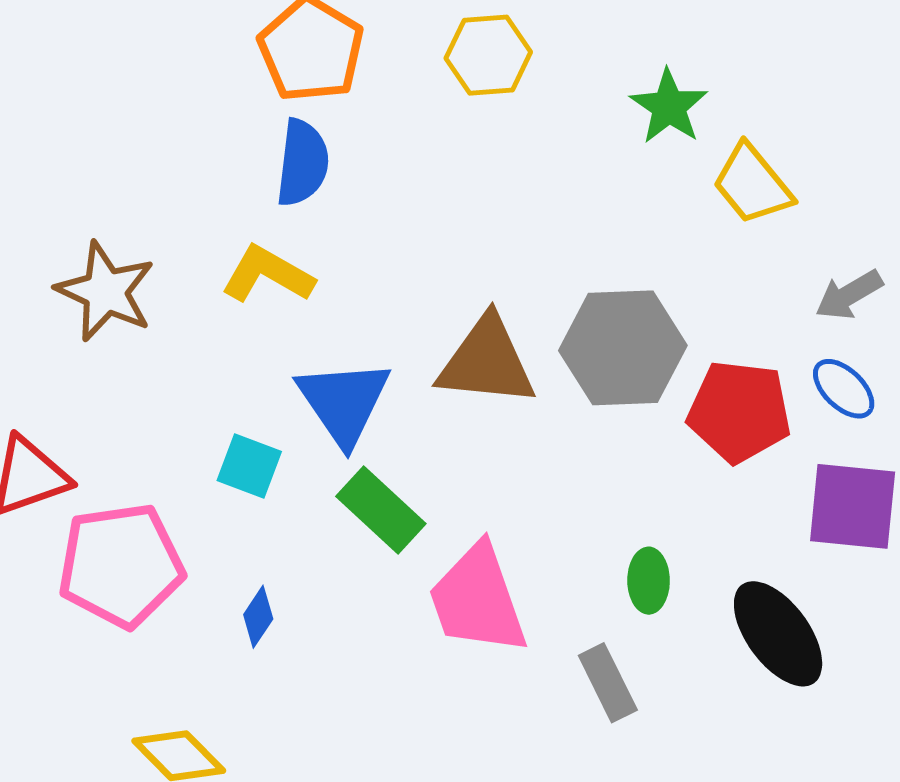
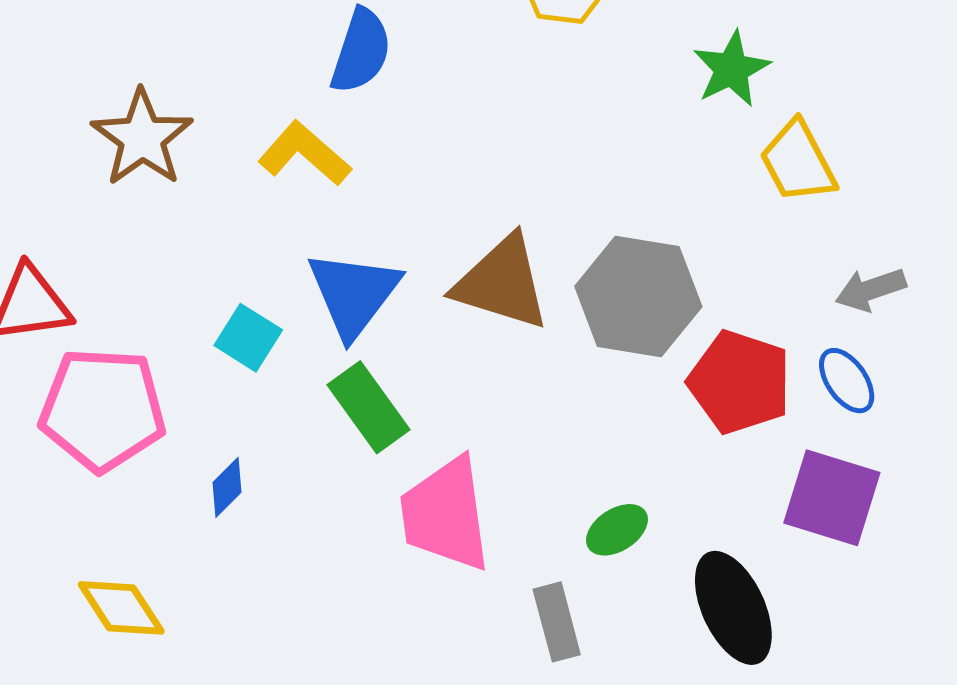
green ellipse: (649, 581) -> (617, 530), turned 46

